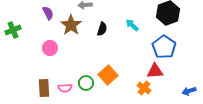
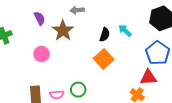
black semicircle: (102, 29) -> (105, 35), moved
orange square: (108, 75) -> (104, 59), moved

